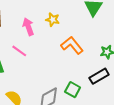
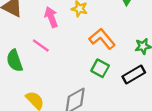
green square: (73, 90) -> (100, 68), moved

